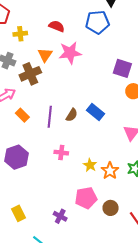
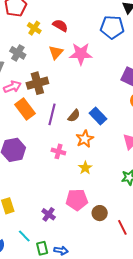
red semicircle: (57, 26) -> (60, 25), moved
yellow cross: (20, 34) -> (34, 28), turned 32
brown cross: (30, 74) -> (37, 83), moved
orange rectangle: (22, 115) -> (25, 109), size x1.5
orange star: (110, 171) -> (85, 139), moved

